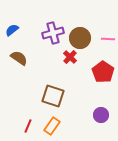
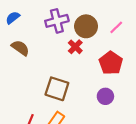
pink line: (108, 39) -> (116, 27), turned -48
purple circle: (101, 115) -> (105, 96), moved

